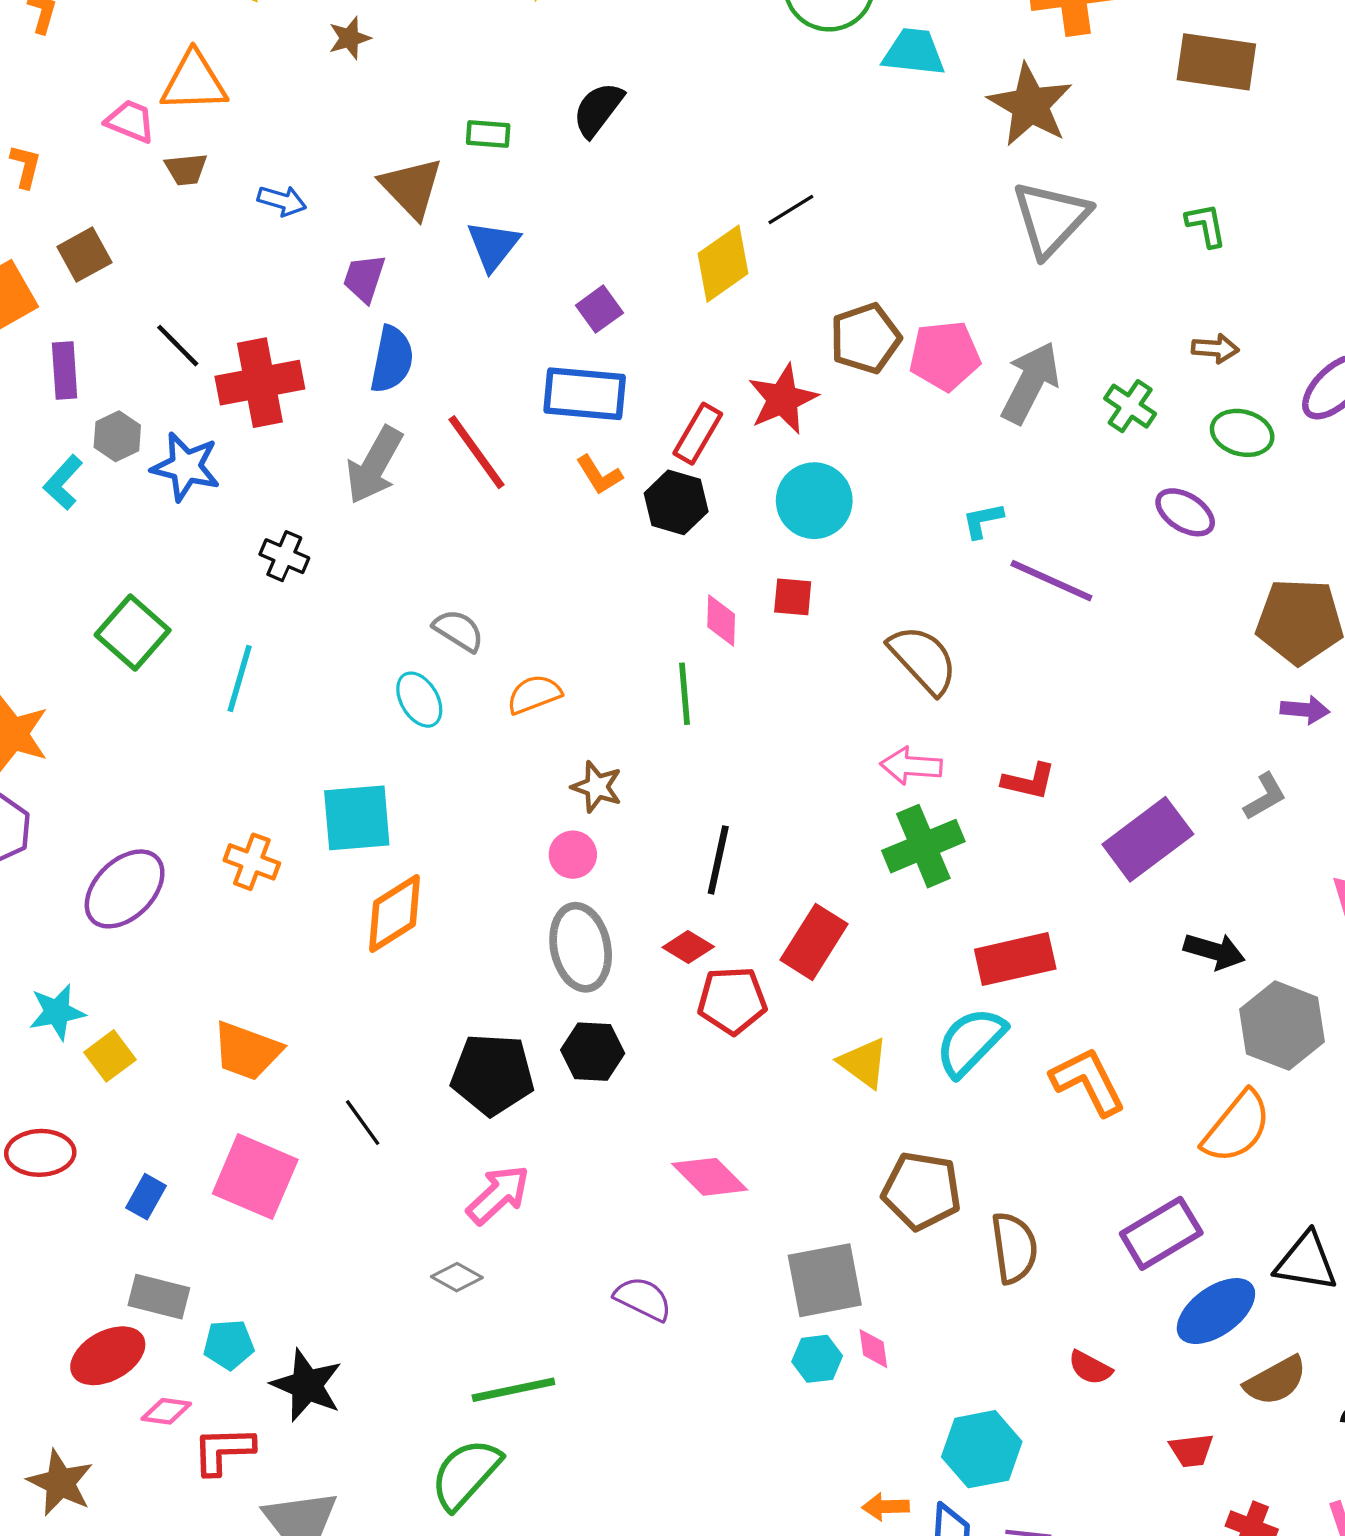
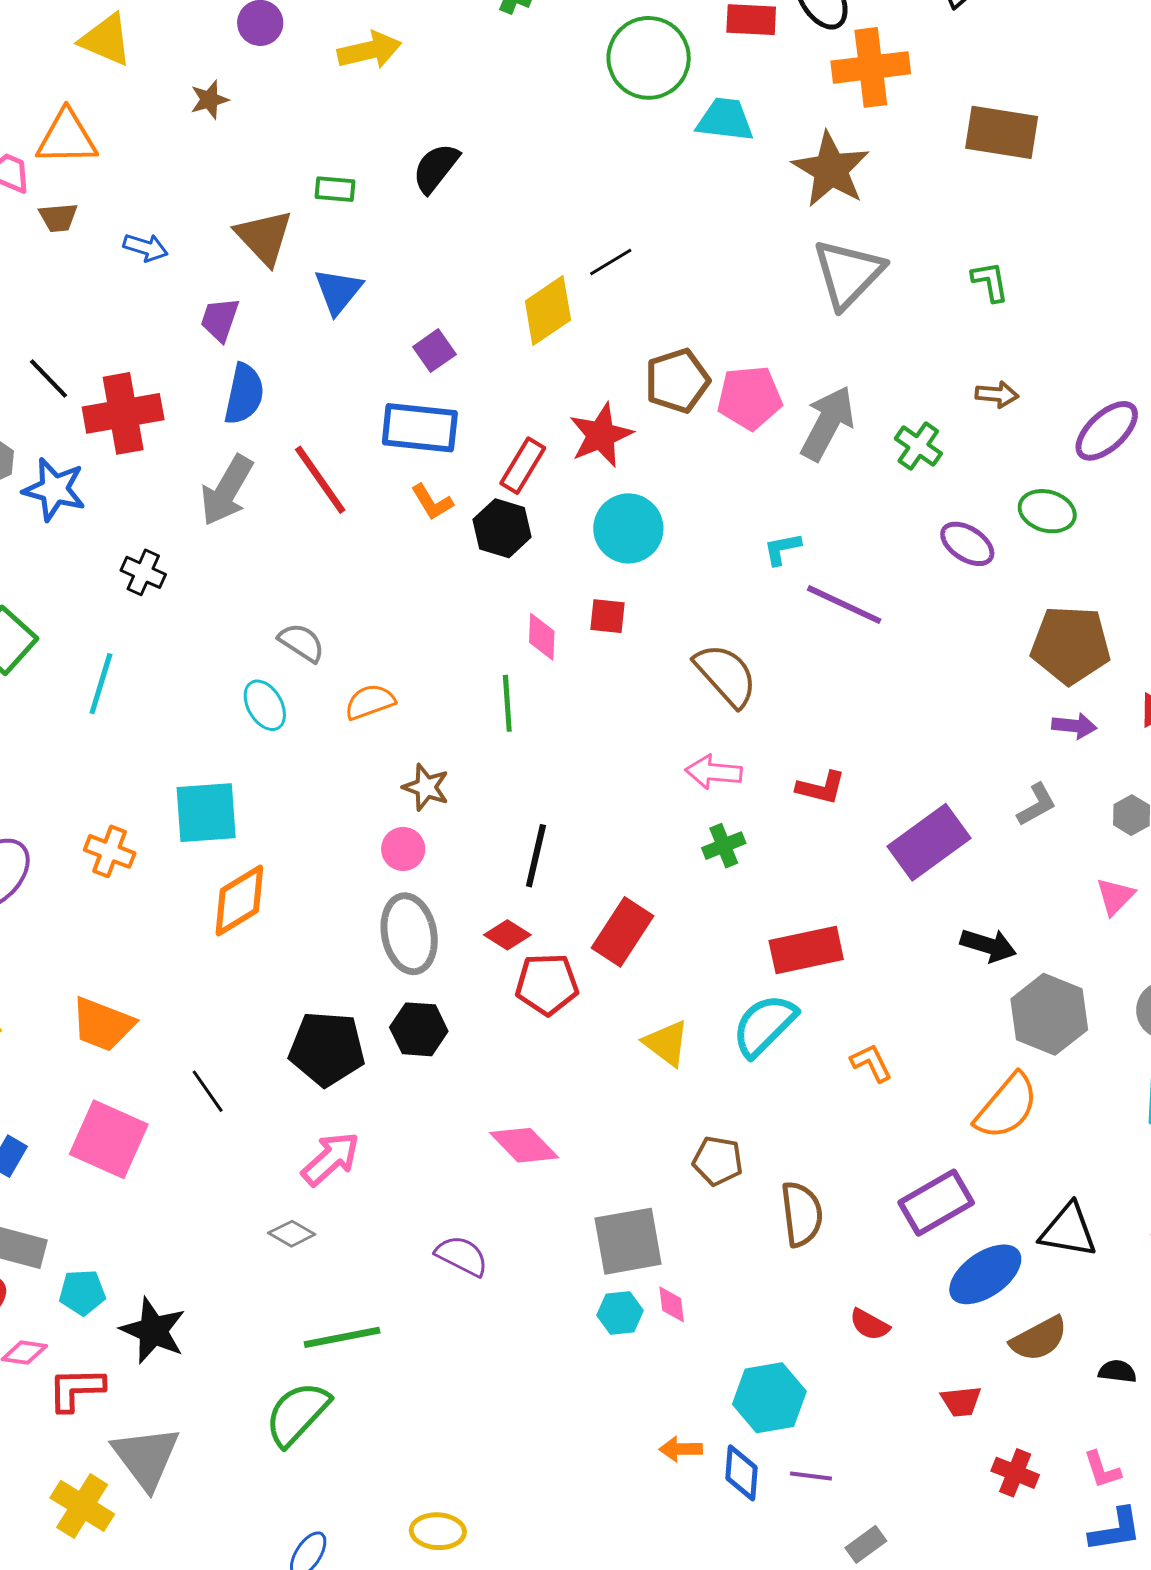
green ellipse: (1242, 433) -> (1047, 511), moved
green cross: (923, 846) -> (724, 846), size x0.6
orange L-shape: (1088, 1081) -> (871, 1063), size x0.6
brown pentagon: (922, 1191) -> (718, 1161), size x0.7

